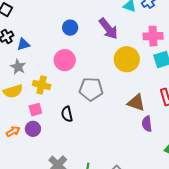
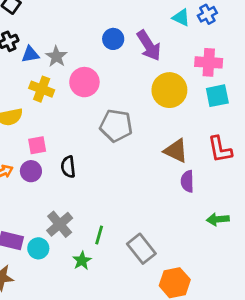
blue circle: (70, 28) -> (113, 39), moved
gray star: (18, 67) -> (56, 56), moved
yellow cross: (42, 85) -> (42, 89), moved
black semicircle: (67, 114) -> (68, 167), moved

